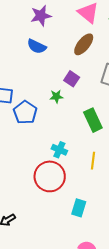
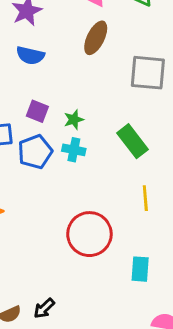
purple square: (72, 79) -> (37, 111), moved
blue pentagon: (25, 112) -> (35, 152), turned 30
cyan cross: (59, 150) -> (74, 150), moved

